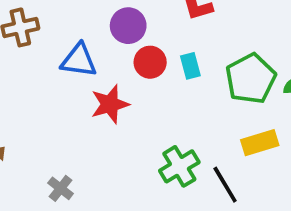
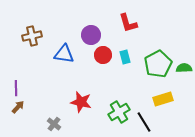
red star: (110, 104) -> (81, 102), moved, turned 30

